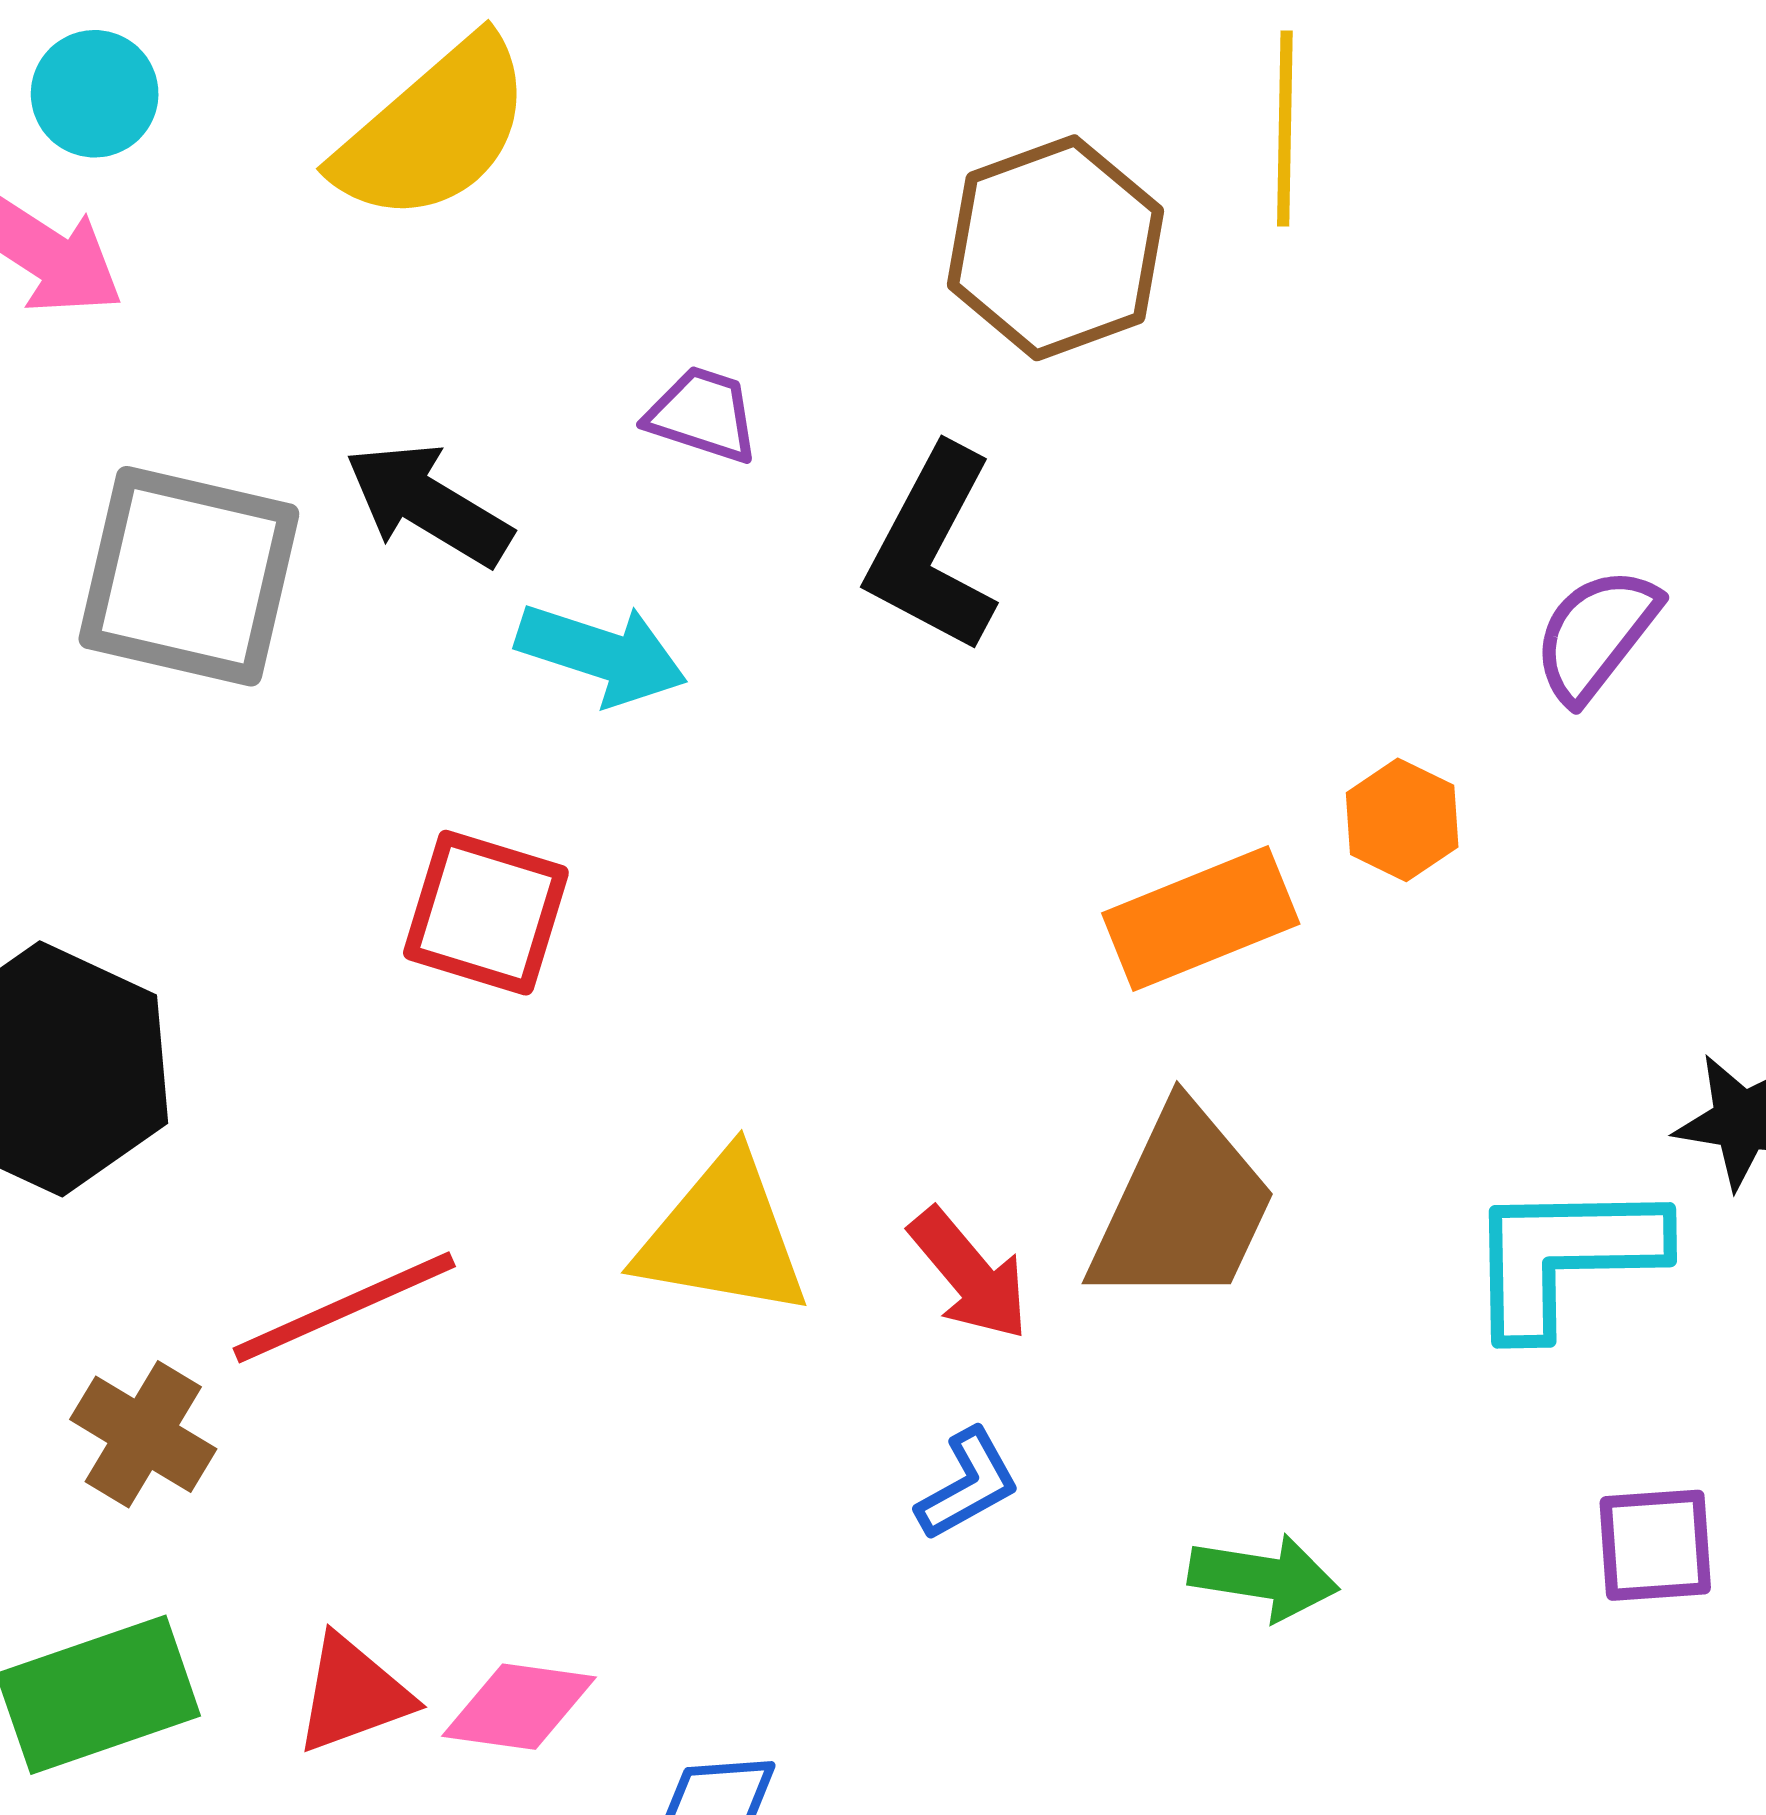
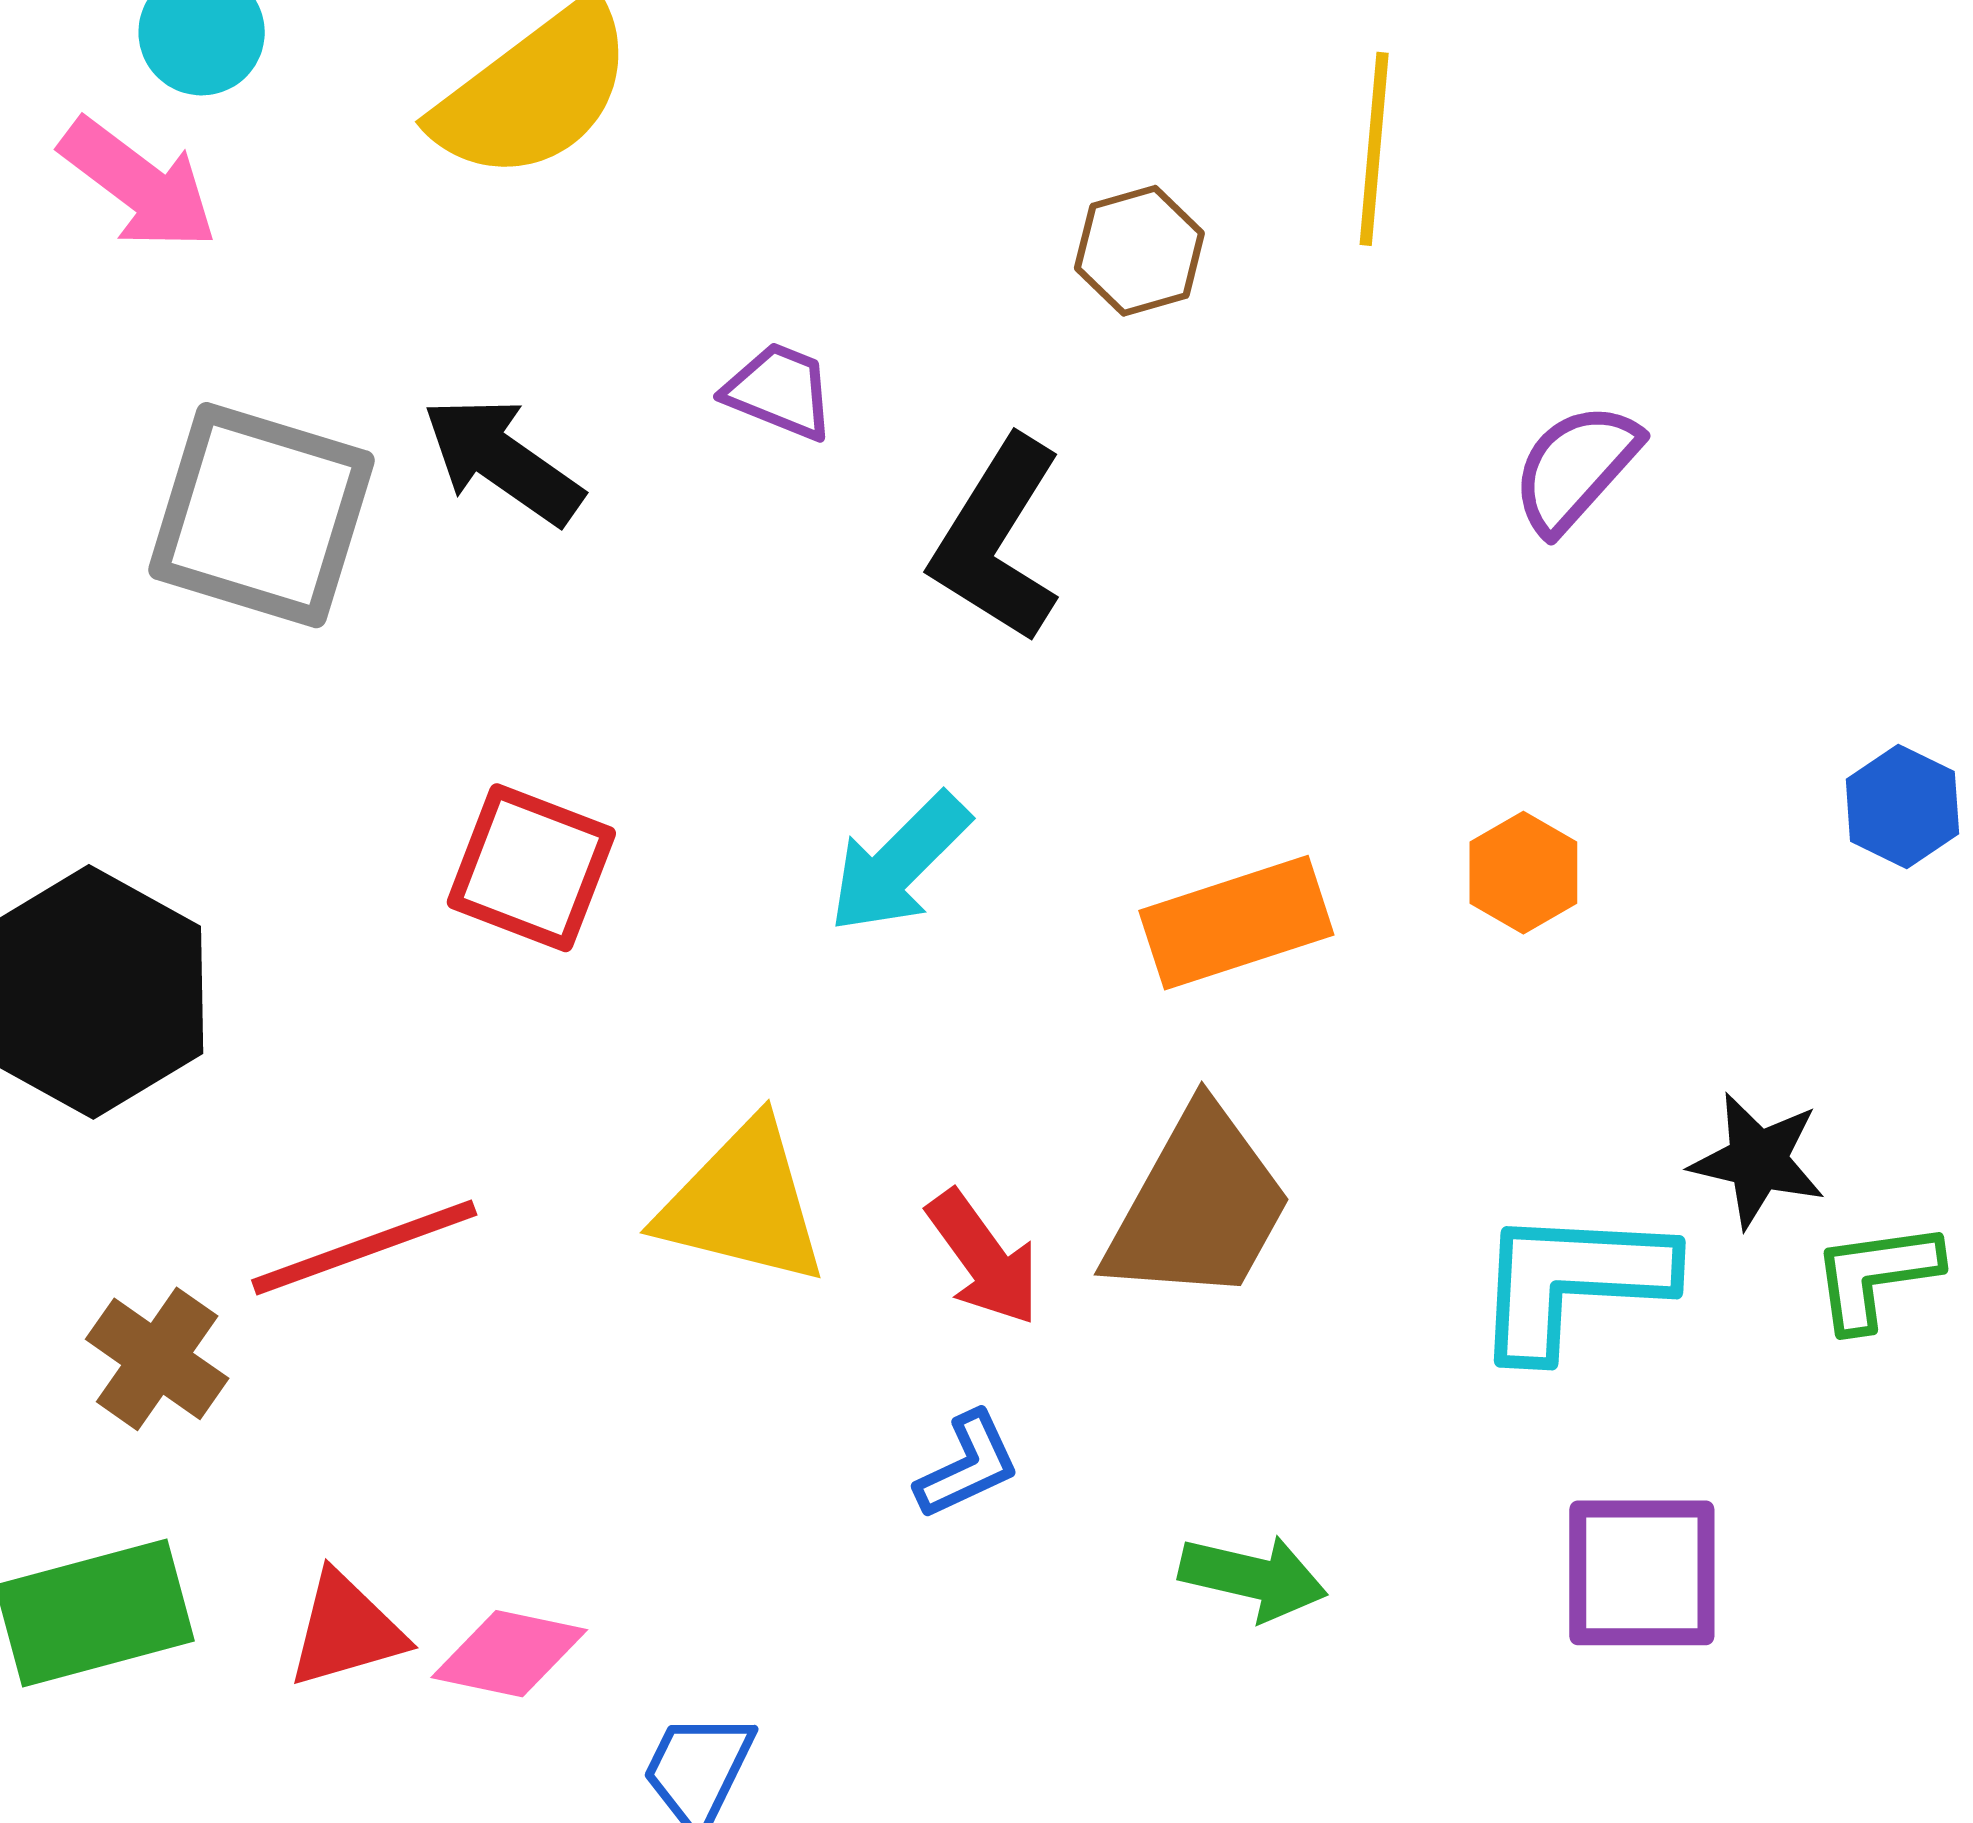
brown hexagon: (1056, 248) -> (1139, 251), size x0.6
purple semicircle: (1596, 635) -> (1576, 468), moved
cyan arrow: (602, 654) -> (899, 863), moved, turned 113
orange hexagon: (1402, 820) -> (1523, 873), moved
purple square: (1655, 1545) -> (1642, 1573), size x1.4

